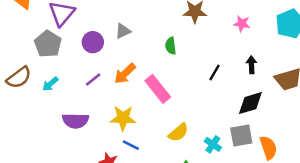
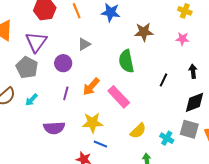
gray triangle: (123, 31) -> (84, 44), moved
green semicircle: (171, 46) -> (126, 61), size x1.6
purple line: (93, 79) -> (66, 93), turned -32
gray square: (241, 135) -> (189, 129), turned 30

